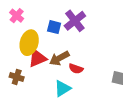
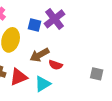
red triangle: (37, 58) -> (19, 77), moved

